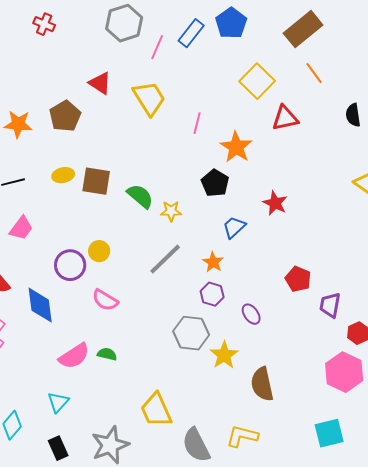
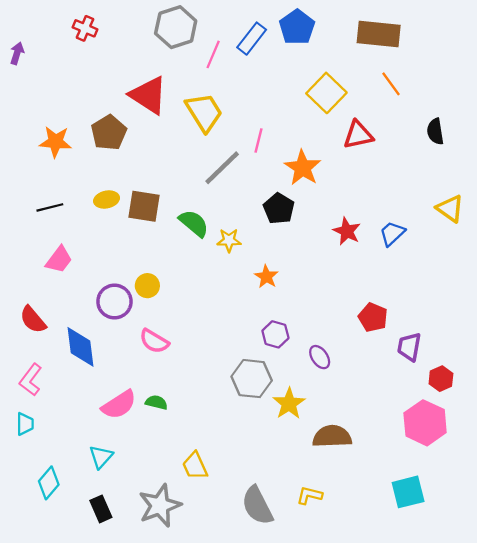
brown rectangle: (303, 29) -> (379, 34), turned 45
red triangle: (100, 83) -> (148, 95), size x1.5
blue trapezoid: (234, 227) -> (392, 234), moved
gray line: (165, 259) -> (222, 168), moved
orange star: (213, 262) -> (266, 277), moved
brown semicircle: (262, 384) -> (332, 436), turned 100
yellow trapezoid: (156, 410) -> (195, 466), moved, size x0.7
yellow L-shape: (242, 436) -> (309, 495), size x0.7

